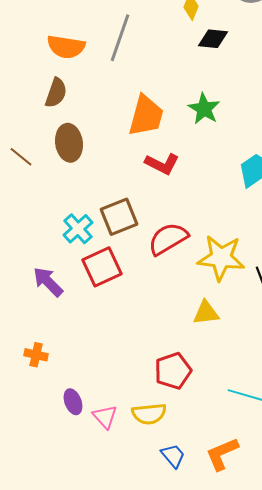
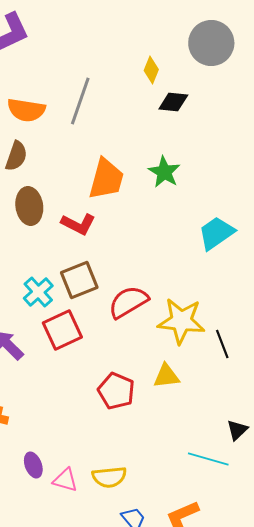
red L-shape: (162, 164) -> (78, 224), moved
red pentagon: (173, 371) -> (116, 391), moved, turned -30
pink triangle: (105, 417) -> (65, 480), turned -32

